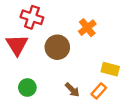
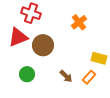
red triangle: (17, 45) -> (18, 37), turned 40
brown circle: (57, 47) -> (43, 45), moved

